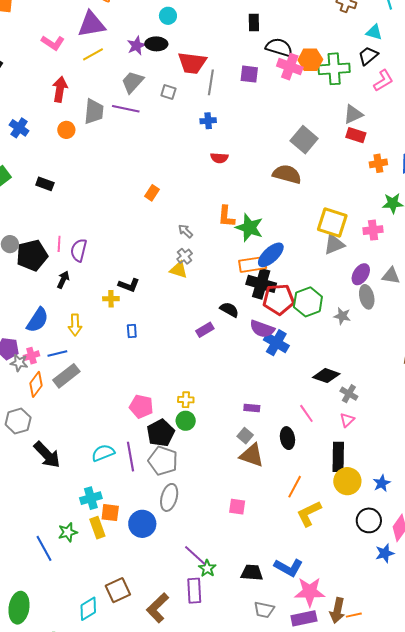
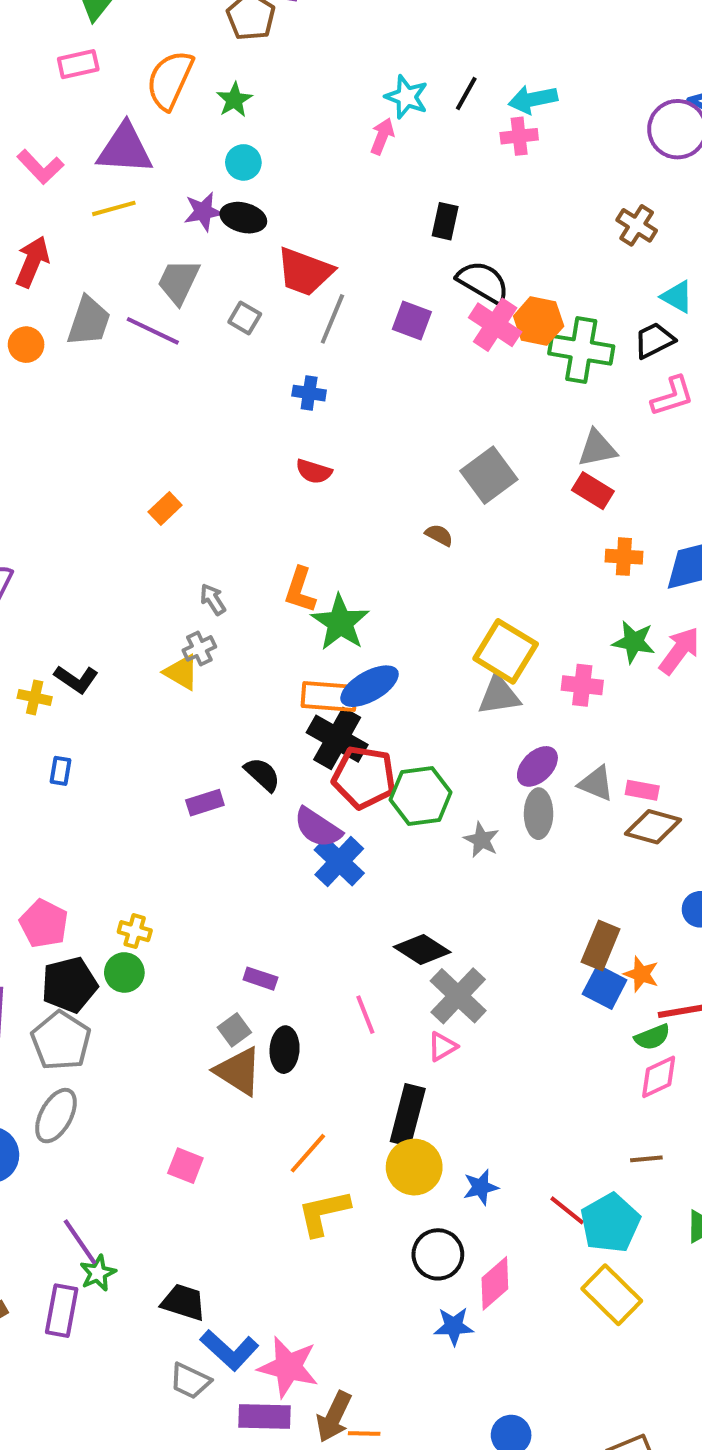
cyan circle: (168, 16) -> (243, 162), moved
gray trapezoid: (133, 82) -> (179, 282), turned -30
brown semicircle: (287, 174) -> (439, 535), size x0.5
gray cross: (349, 394) -> (458, 996), size x1.6
black ellipse: (287, 438) -> (285, 1050), moved
blue L-shape: (289, 567) -> (229, 1350), moved

